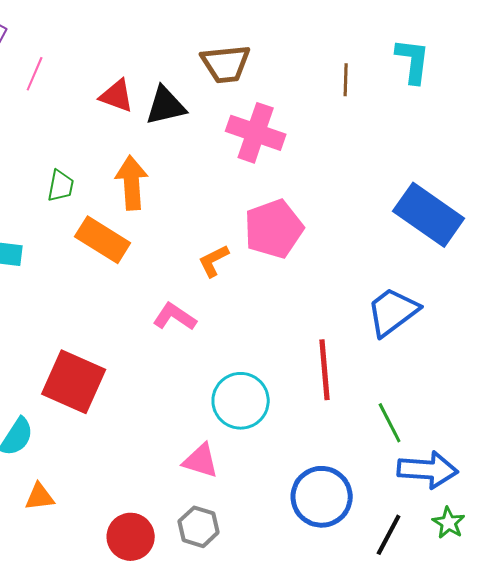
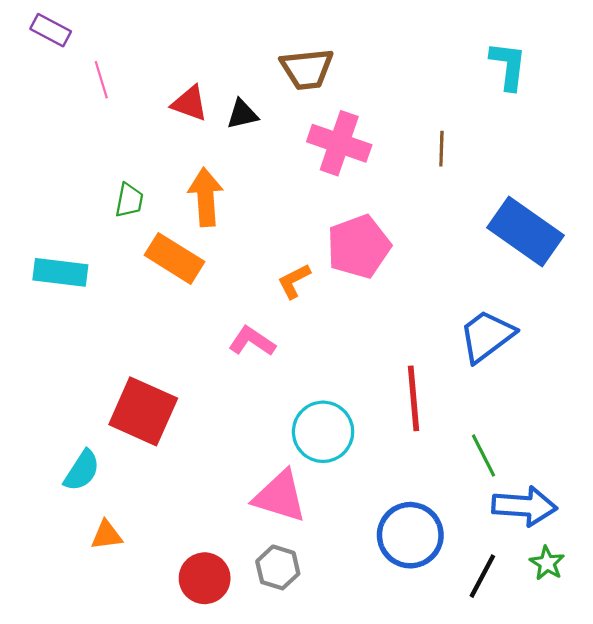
pink line: (35, 74) -> (101, 80), turned -40
brown line: (346, 80) -> (441, 149), moved
black triangle: (166, 106) -> (242, 114), size x0.7
pink triangle: (201, 461) -> (280, 496), size x1.4

